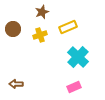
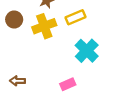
yellow cross: (40, 35) -> (44, 26), size x1.5
pink rectangle: (74, 87) -> (68, 84), moved

